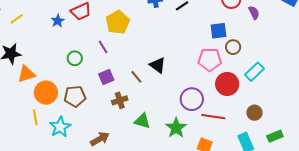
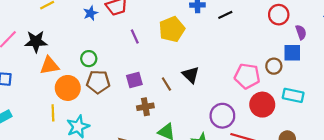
yellow pentagon: (118, 22) -> (172, 29), moved
blue square: (218, 31) -> (292, 53), moved
purple line: (103, 47) -> (135, 36), moved
green circle: (75, 58) -> (89, 59), moved
cyan rectangle: (254, 72) -> (293, 95), turned 48
brown pentagon: (75, 96) -> (98, 82), moved

